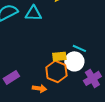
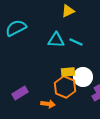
cyan triangle: (33, 13) -> (56, 40), moved
cyan line: (79, 48) -> (76, 42), moved

